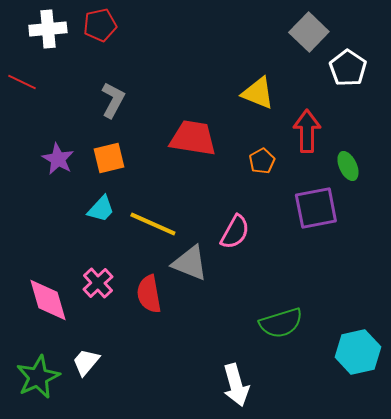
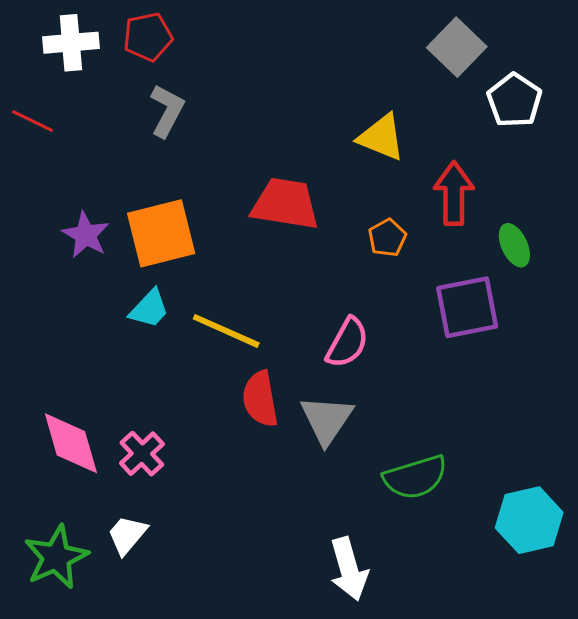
gray L-shape: (113, 100) -> (167, 111), moved
orange square: (109, 158) -> (161, 233), size x1.5
gray triangle: (190, 263) -> (327, 420), moved, turned 42
pink cross: (98, 283) -> (142, 454), moved
red semicircle: (149, 294) -> (260, 399), moved

